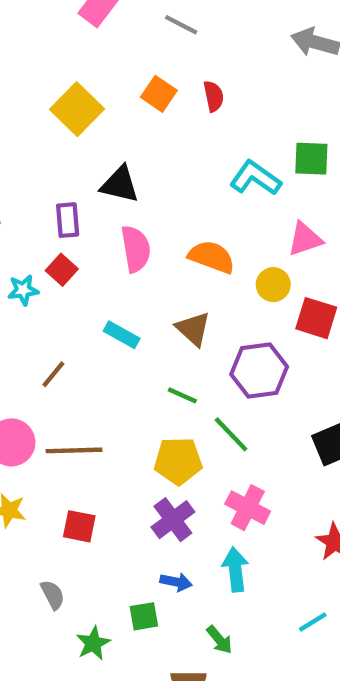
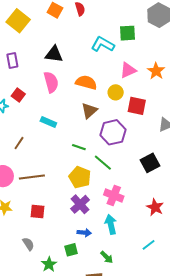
black triangle: (120, 184) -> (54, 54), moved
purple rectangle: (68, 220) -> (12, 60), moved
brown triangle: (193, 329) -> (89, 111), moved, turned 42
yellow pentagon: (178, 461) -> (80, 177), turned 30

